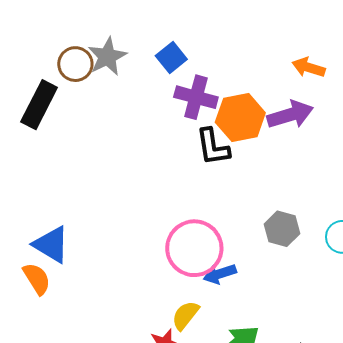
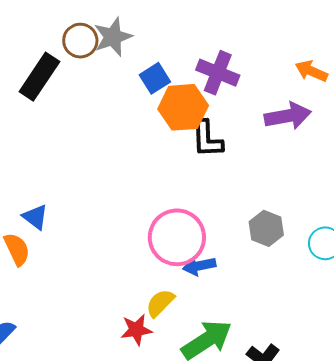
blue square: (171, 58) -> (155, 78), moved
purple cross: (196, 97) -> (218, 73), moved
orange hexagon: (240, 117) -> (183, 107), moved
blue triangle: (51, 244) -> (35, 217), size x0.7

